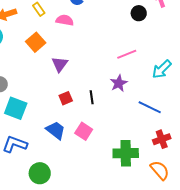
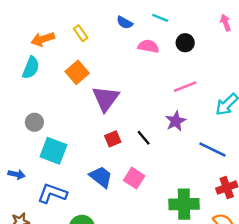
black circle: (139, 13) -> (185, 43), moved
pink semicircle: (65, 20) -> (148, 46), moved
purple triangle: (60, 64) -> (106, 99), size x1.4
black line: (92, 97) -> (144, 138), turned -32

